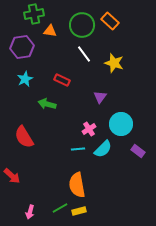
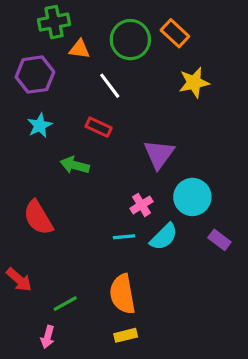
white line: (84, 54) -> (110, 86), moved
yellow star: (114, 63) -> (194, 83), moved, turned -30
purple triangle: (100, 97) -> (159, 154), size x1.5
green line: (60, 208) -> (65, 304), moved

